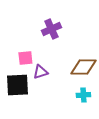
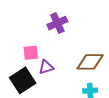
black square: (17, 85) -> (23, 80), turned -30

